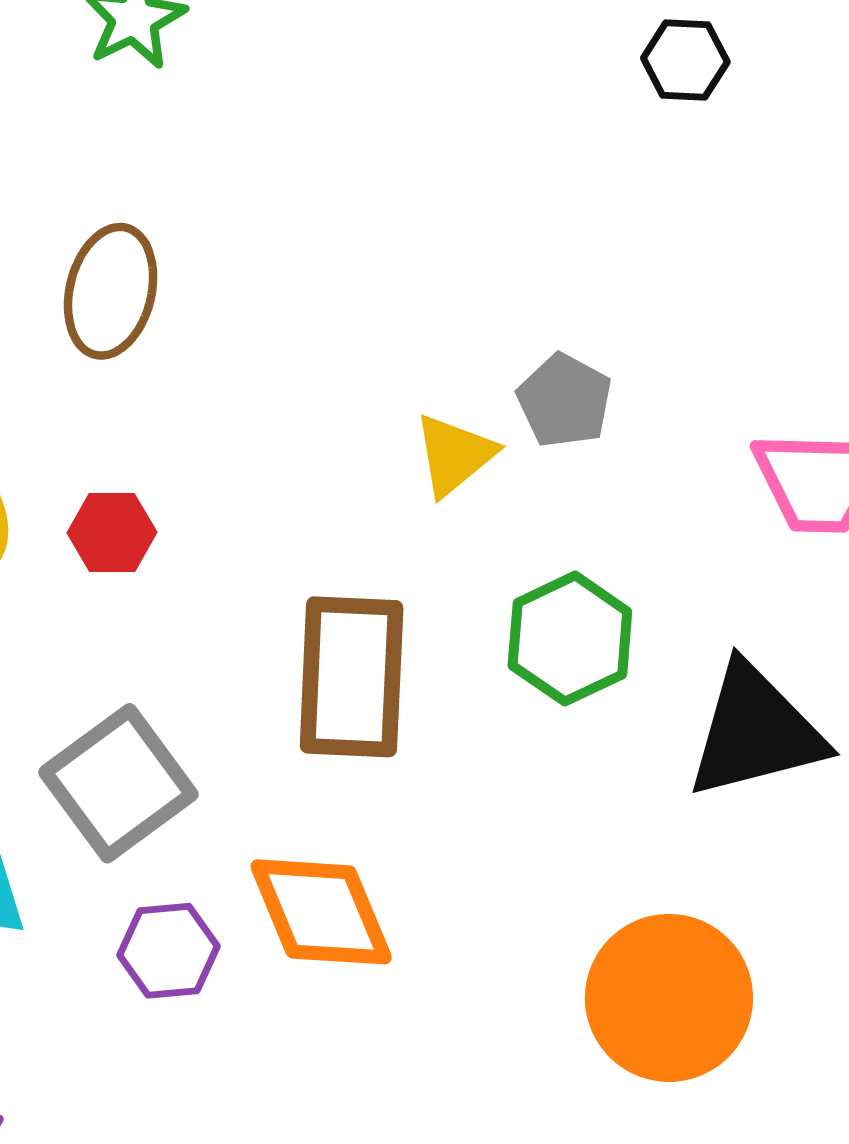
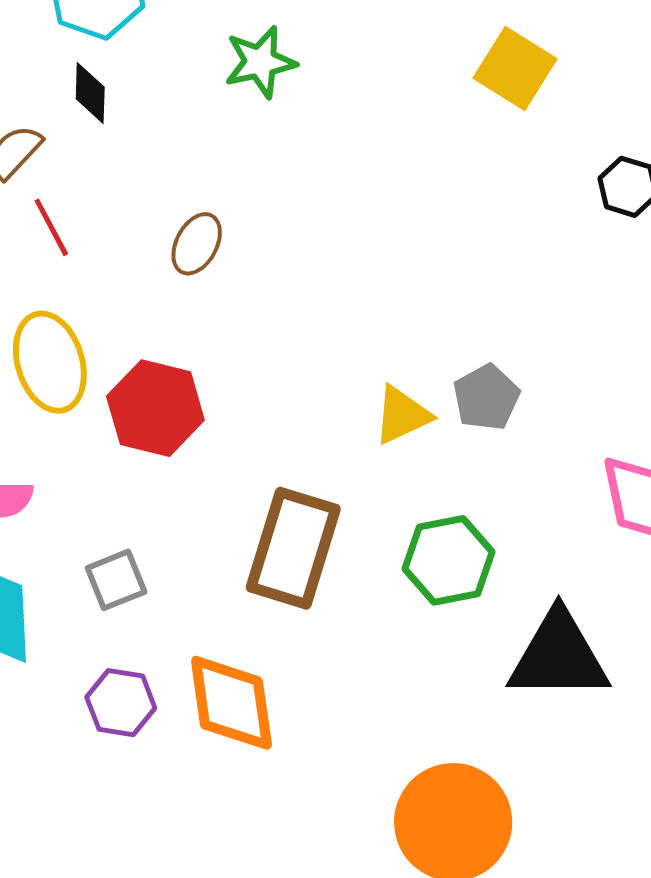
brown ellipse: (111, 291) -> (197, 244), size x0.7
red hexagon: (112, 532) -> (155, 408), size x1.6
gray square: (118, 783) -> (116, 580), size x0.6

